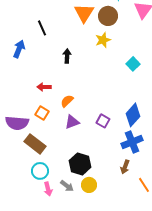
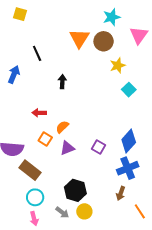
yellow star: (103, 40) -> (118, 65), moved
orange square: (42, 113) -> (45, 139), moved
pink arrow: (48, 189) -> (34, 218), moved

